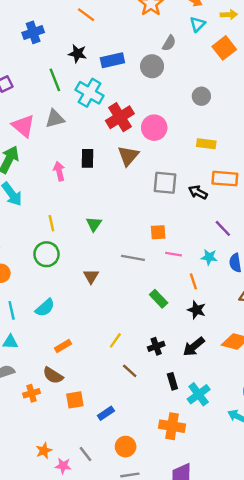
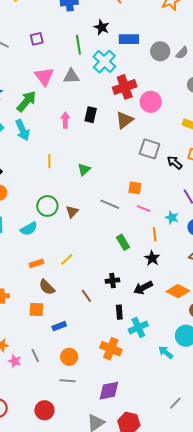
gray semicircle: (169, 43) -> (182, 53), moved
green circle: (47, 254) -> (47, 206), moved
yellow line: (115, 340) -> (67, 259), moved
brown semicircle: (53, 375) -> (47, 287), moved

